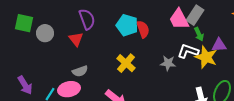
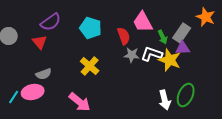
gray rectangle: (195, 15) -> (182, 33), moved
purple semicircle: (87, 19) -> (51, 22), turned 75
red semicircle: (143, 29) -> (124, 36), moved
gray star: (168, 63) -> (132, 55), moved

